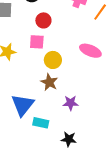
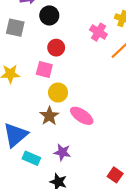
pink ellipse: (90, 51) -> (82, 116), moved
purple star: (71, 103) -> (62, 152), moved

